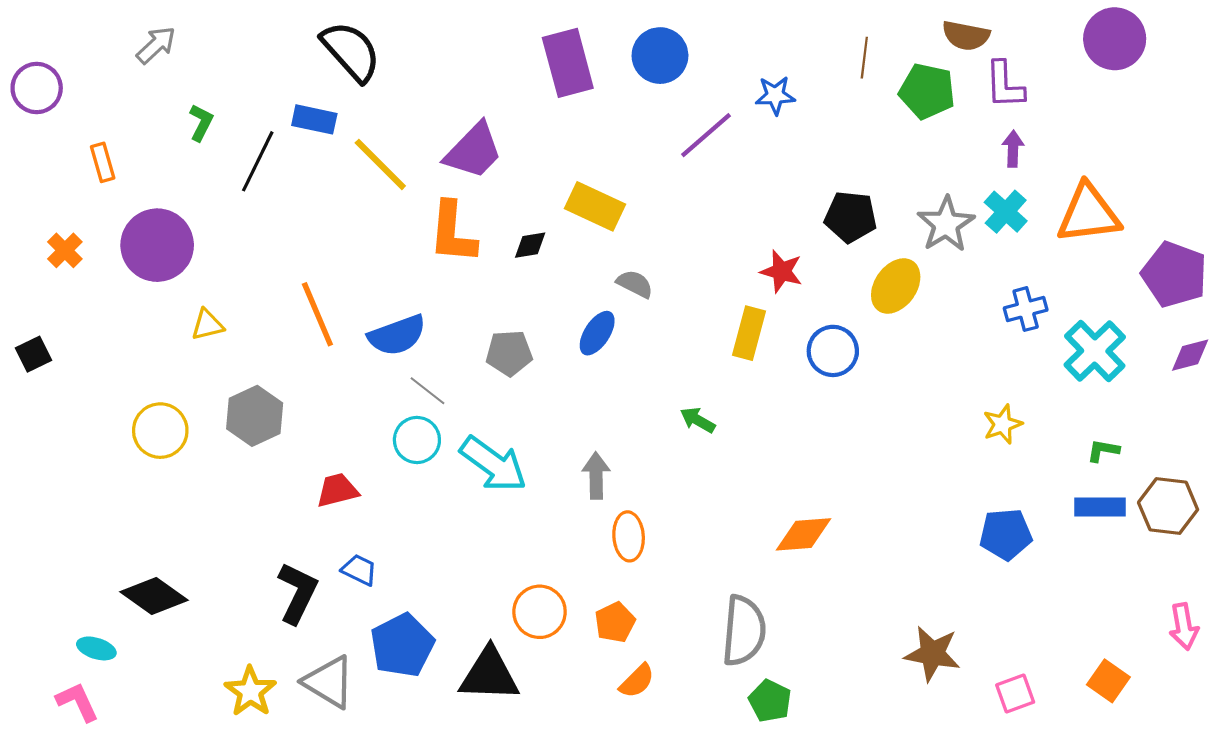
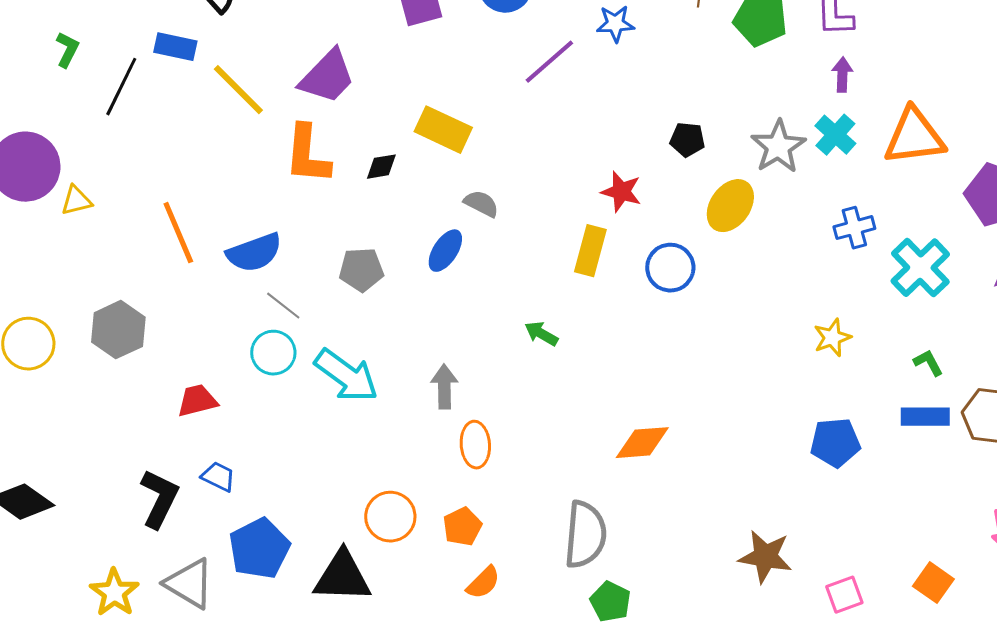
black pentagon: (851, 217) -> (687, 140), size x0.7
yellow triangle: (207, 325) -> (76, 201), moved
green L-shape: (1103, 450) -> (928, 363), turned 52

